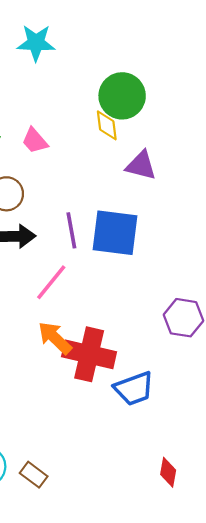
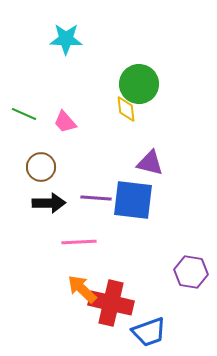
purple triangle: (141, 165) -> (150, 163), moved
purple line: (71, 230) -> (96, 198), turned -76
pink line: (51, 282) -> (79, 242), turned 48

